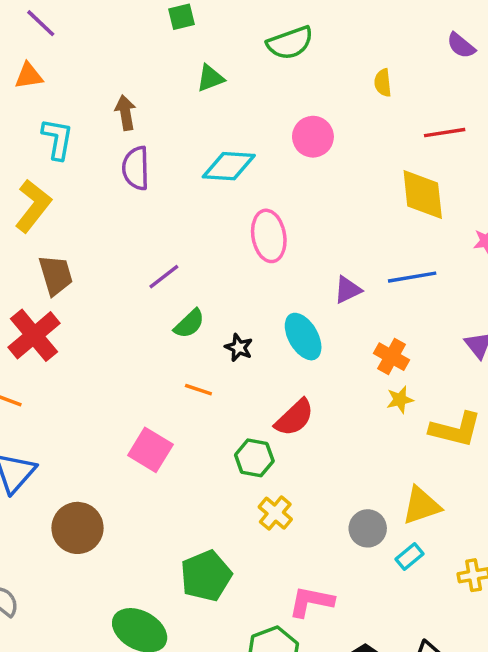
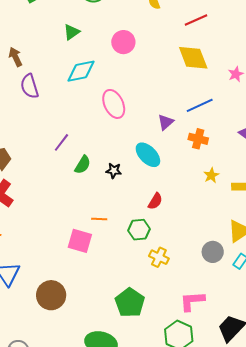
green triangle: (210, 78) -> (72, 32), moved
orange cross: (391, 357) -> (198, 139), moved
orange line: (198, 390) -> (99, 219), moved
red semicircle: (294, 418) -> (155, 201), size x0.7

